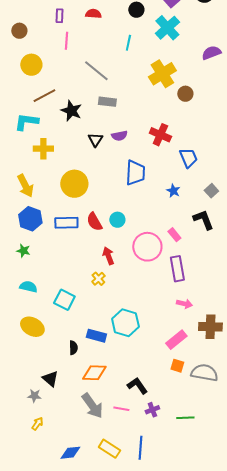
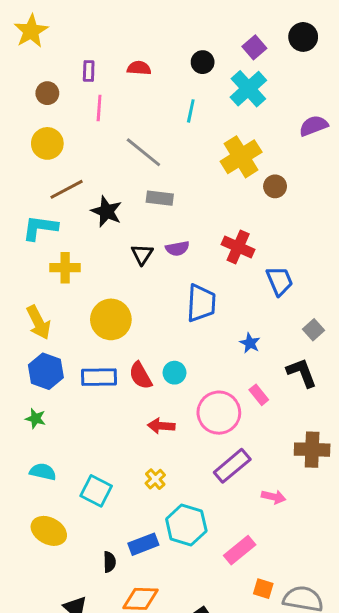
brown circle: (19, 31) -> (47, 93), moved
blue star: (173, 191) -> (250, 343), moved
red arrow: (108, 256) -> (161, 426), turned -66
purple rectangle: (177, 269) -> (232, 466), moved, turned 60
yellow cross: (98, 279) -> (155, 479), moved
brown cross: (210, 327) -> (312, 450), moved
blue rectangle: (96, 336) -> (143, 544), turned -36
pink rectangle: (176, 340) -> (240, 550), moved

